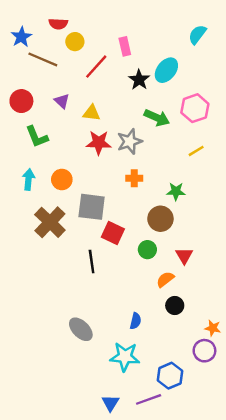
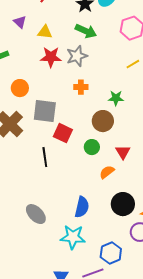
green arrow: (157, 118) -> (86, 31), moved
black circle: (175, 306) -> (123, 204), moved, size x1.5
blue semicircle: (136, 321) -> (82, 207), size x1.5

